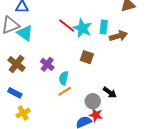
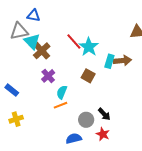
cyan rectangle: (104, 27) -> (109, 61), moved
brown cross: (16, 64) -> (42, 51), moved
blue rectangle: (15, 93) -> (12, 90), moved
red star: (96, 115) -> (103, 134), moved

